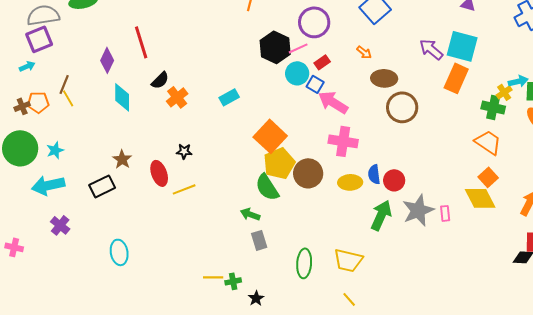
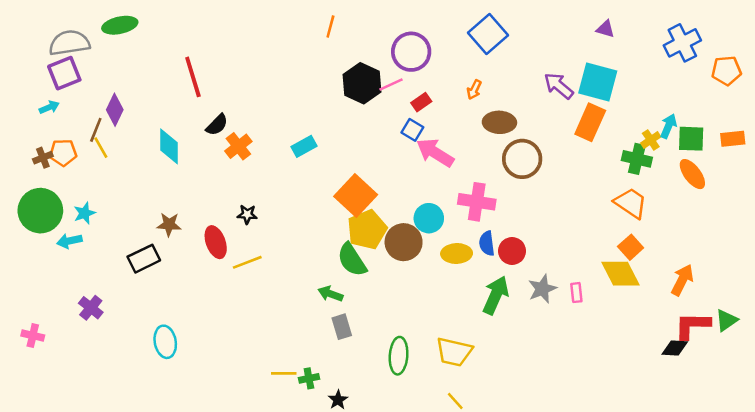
orange arrow: (364, 52) -> (474, 90), turned 77
purple diamond: (107, 60) -> (115, 110), moved
cyan circle: (297, 73) -> (429, 218), moved
cyan arrow: (518, 81) -> (668, 126), turned -54
pink cross: (343, 141) -> (477, 202), moved
brown star: (122, 159) -> (169, 224), turned -30
cyan arrow: (48, 185) -> (69, 241), moved, size x0.6
gray star: (418, 210) -> (542, 289), size x0.7

